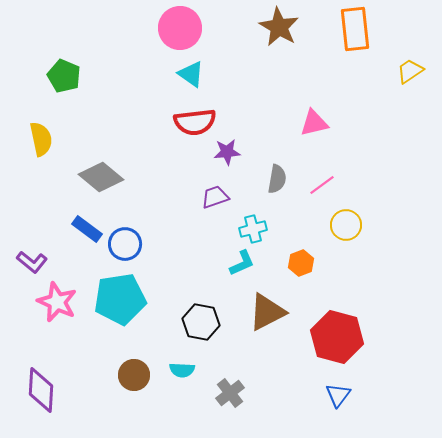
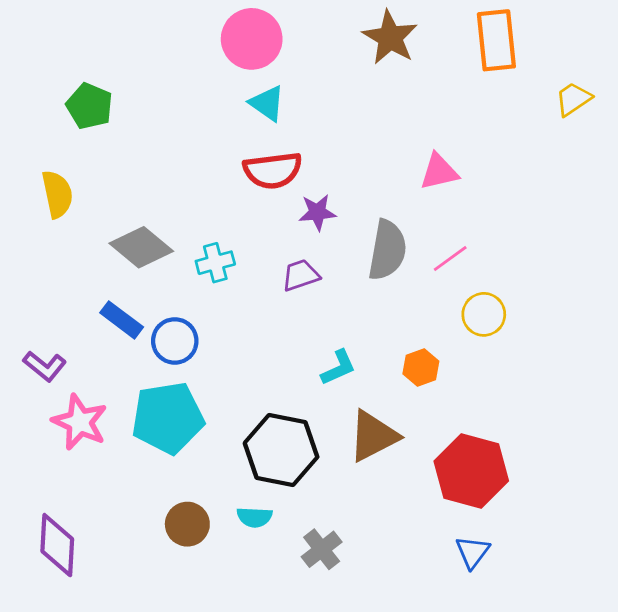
gray semicircle: (277, 179) -> (387, 250), size x1.5
cyan cross: (253, 229) -> (215, 263), moved
black hexagon: (201, 322) -> (281, 450), size x1.4

